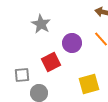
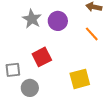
purple circle: (72, 43) -> (58, 21), moved

